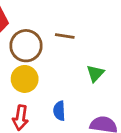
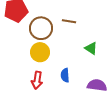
green triangle: (95, 73) -> (91, 48), turned -40

